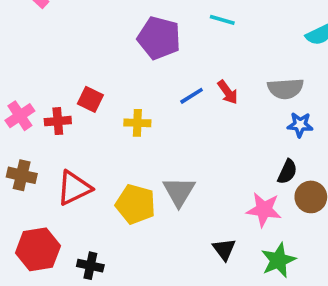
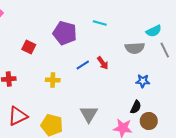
gray semicircle: (286, 89) -> (135, 48), moved
red square: (90, 99) -> (29, 47), moved
gray triangle: (179, 192) -> (89, 114), moved

